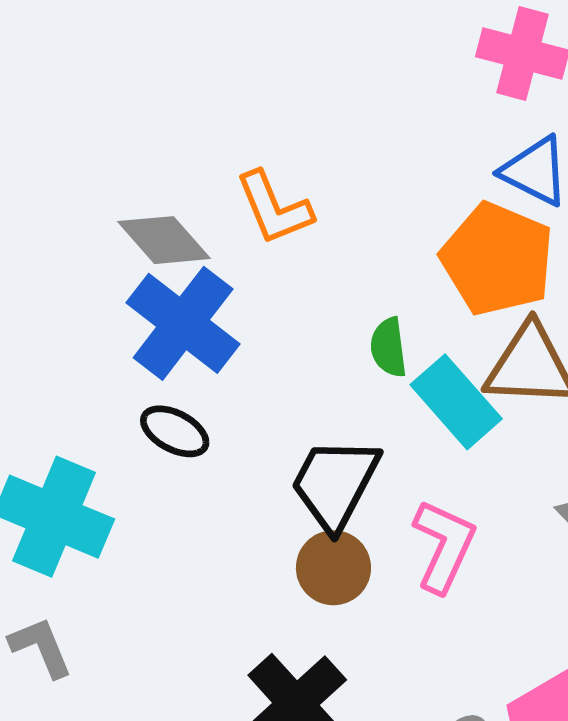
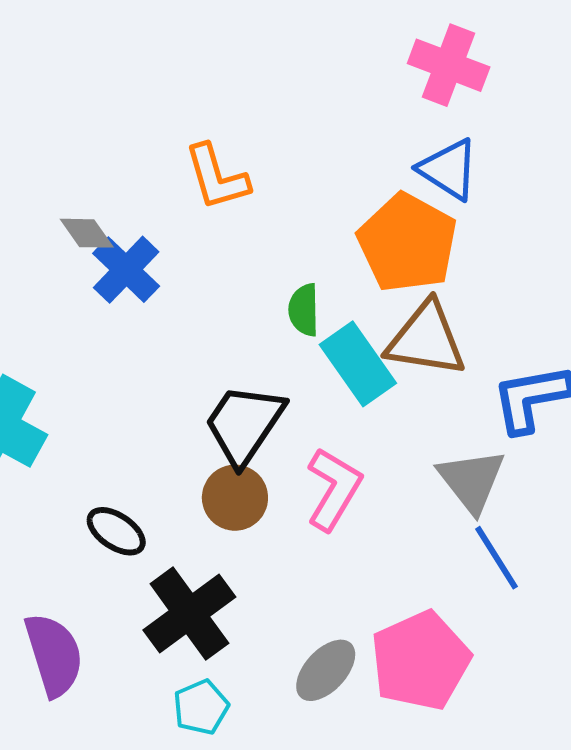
gray diamond: (164, 240) -> (87, 233), moved, size x0.7
blue cross: (183, 323) -> (126, 270), size x0.7
black ellipse: (175, 431) -> (116, 531), moved

